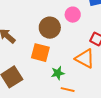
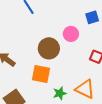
orange triangle: (85, 59) -> (85, 89), moved

